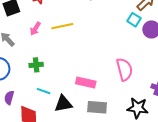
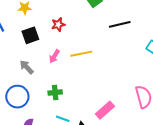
pink rectangle: (86, 83) -> (105, 110), turned -54

